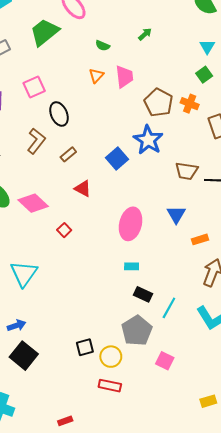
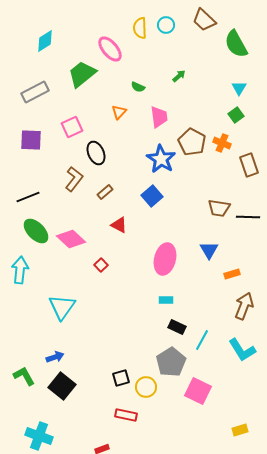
orange triangle: (96, 76) -> (119, 112), moved
blue star: (148, 140) -> (161, 159), moved
pink square: (165, 361) -> (198, 391), size x1.5
red rectangle: (110, 386) -> (126, 415), moved

